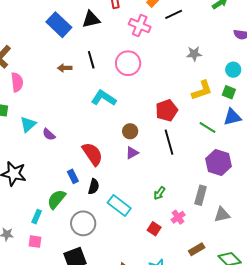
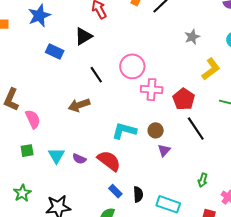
blue rectangle: (59, 25) -> (55, 51), size x0.7
pink cross: (140, 26) -> (152, 90), moved
brown arrow: (65, 68) -> (79, 105), moved, size x1.5
cyan L-shape: (104, 98) -> (124, 131), moved
red semicircle: (92, 154) -> (109, 161), moved

